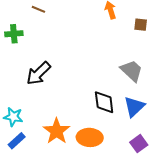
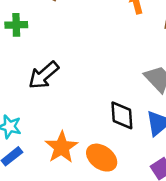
orange ellipse: (90, 137) -> (102, 158), turned 30

